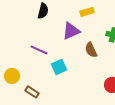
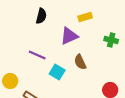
brown semicircle: (91, 50) -> (80, 62), moved
cyan square: (59, 67) -> (57, 72), turned -35

